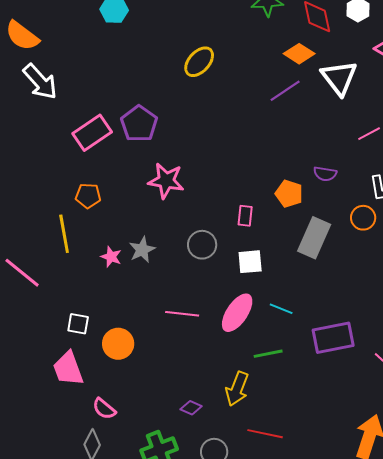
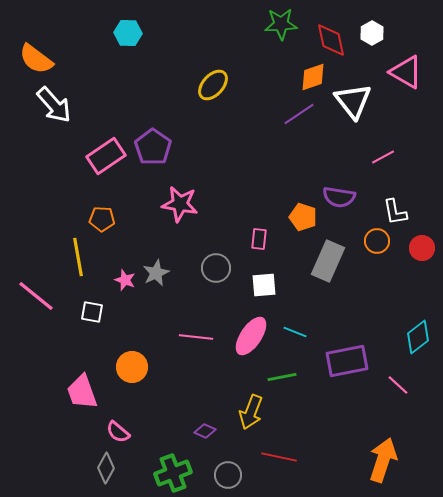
orange diamond: (299, 54) -> (313, 77), turned -52
purple semicircle: (325, 174) -> (339, 197), size x1.4
white square: (78, 324) -> (92, 312), moved

